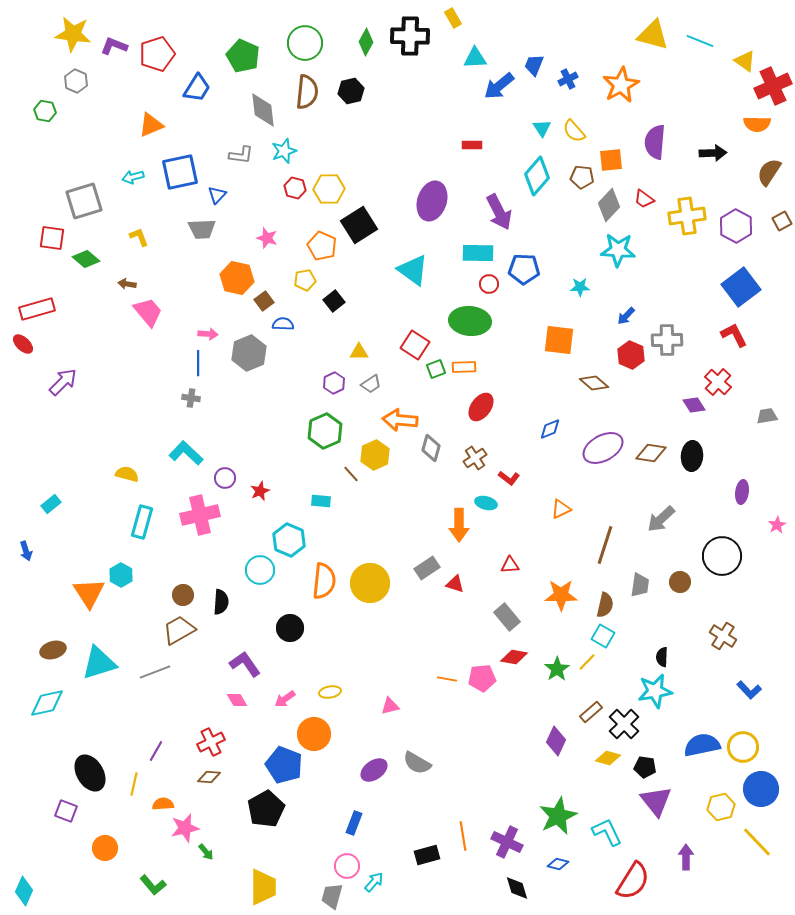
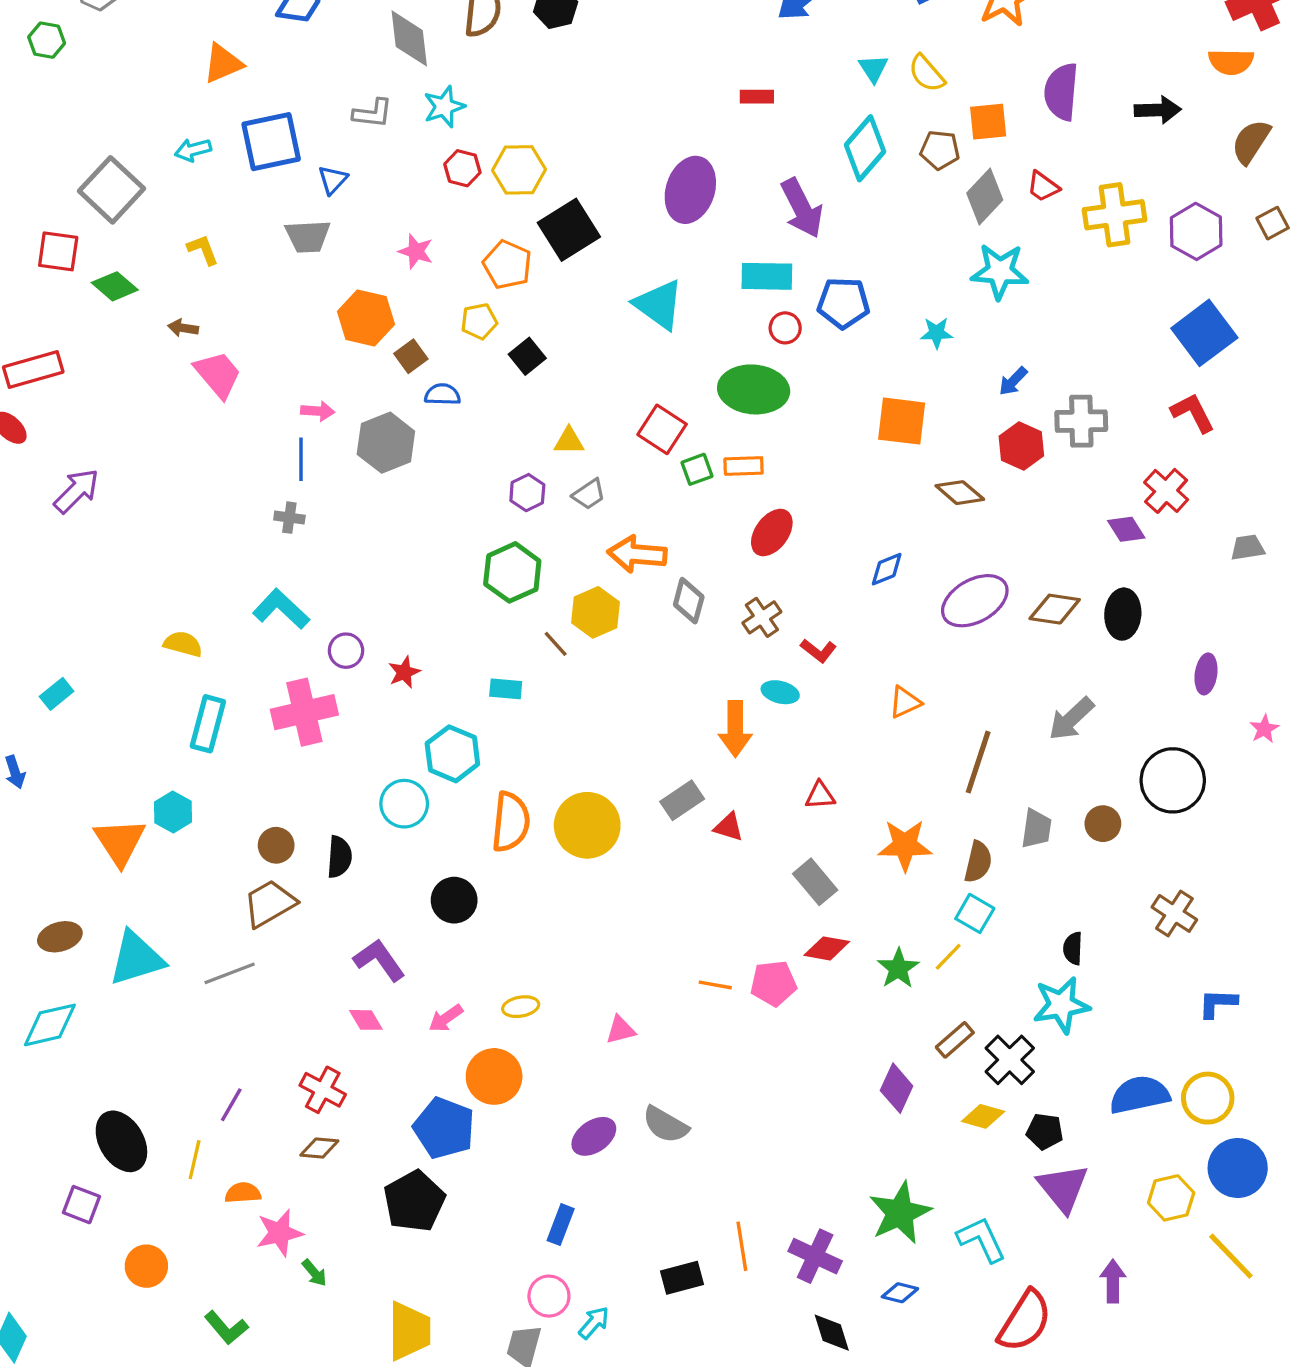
gray square: (84, 201) -> (111, 190), turned -30
blue L-shape: (749, 690) -> (1218, 1003), turned 135
red cross: (211, 742) -> (323, 1090), turned -36

